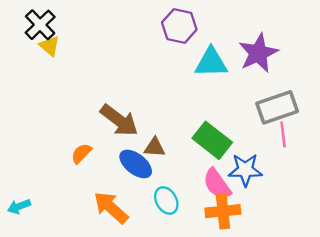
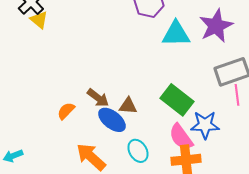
brown arrow: (119, 120) -> (98, 98), moved, size x0.7

